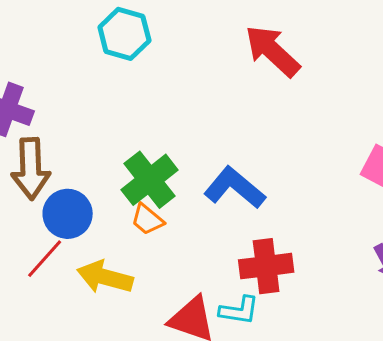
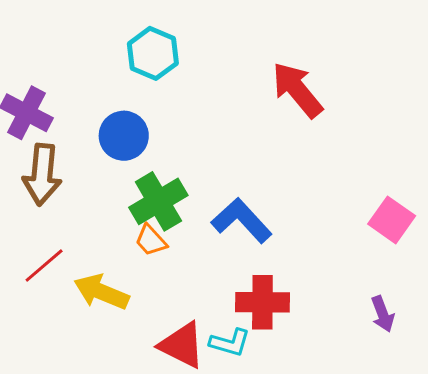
blue circle: (68, 214) -> (124, 136), moved

